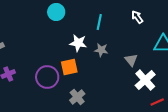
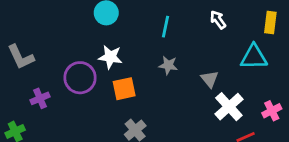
white star: (78, 43) -> (110, 57), moved
purple circle: (47, 77) -> (80, 78), moved

